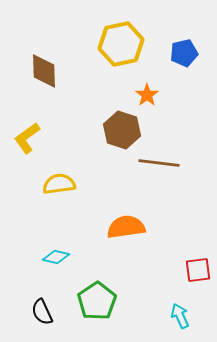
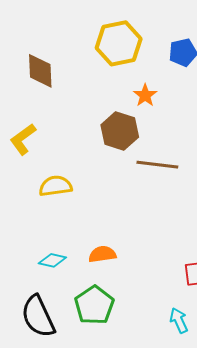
orange semicircle: (126, 227) -> (102, 254), moved, size x0.7
black semicircle: (42, 312) -> (38, 316), size x1.6

